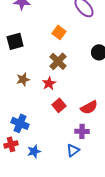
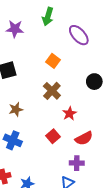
red star: (49, 83) -> (69, 114), moved
blue cross: (20, 123) -> (13, 140), moved

